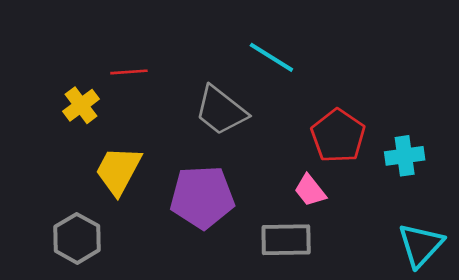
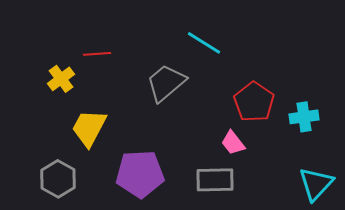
gray trapezoid: (221, 111) -> (166, 83), turned 102
purple pentagon: (202, 197) -> (140, 174), moved

